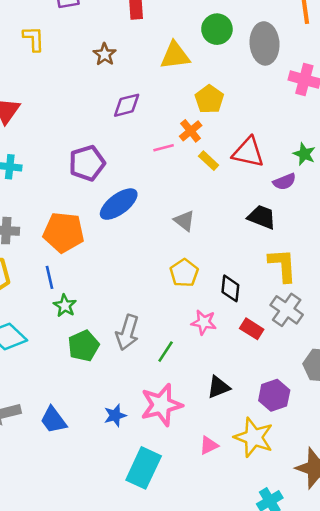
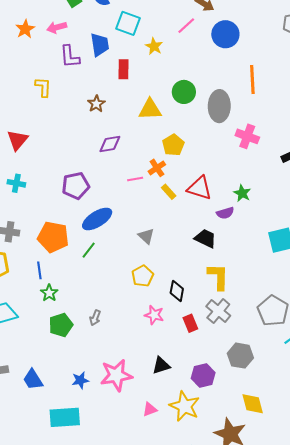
red rectangle: (252, 329) -> (190, 323), turned 30
gray arrow: (127, 333) -> (95, 318), size x0.6
green line: (166, 352) -> (89, 250), moved
cyan rectangle: (144, 468) -> (65, 417), moved, turned 56

